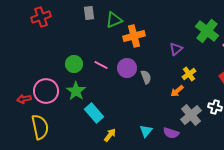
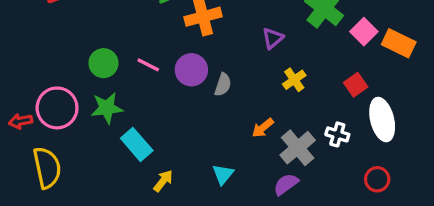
gray semicircle: (146, 77) -> (223, 85), turned 40
green star: (76, 91) -> (107, 108), turned 30
orange arrow: (177, 91) -> (263, 128), moved
purple semicircle: (171, 133) -> (286, 184), moved, turned 126

